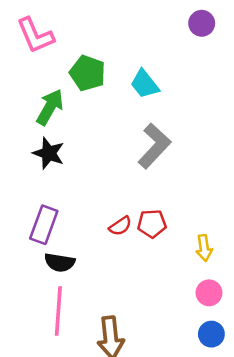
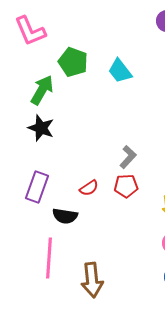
gray L-shape: (154, 146) -> (128, 157), moved, size x0.6
red semicircle: (120, 226) -> (89, 188), moved
black semicircle: (60, 262) -> (65, 216), moved

